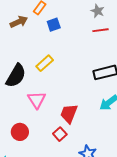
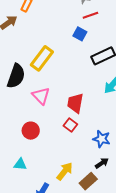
blue square: (54, 25) -> (80, 34), moved, turned -32
yellow rectangle: (45, 63) -> (42, 58), size x1.4

